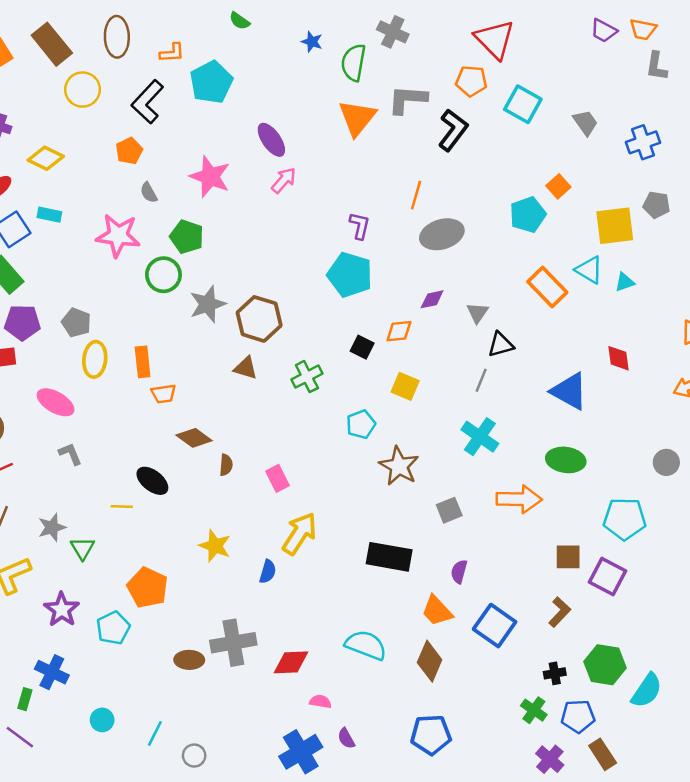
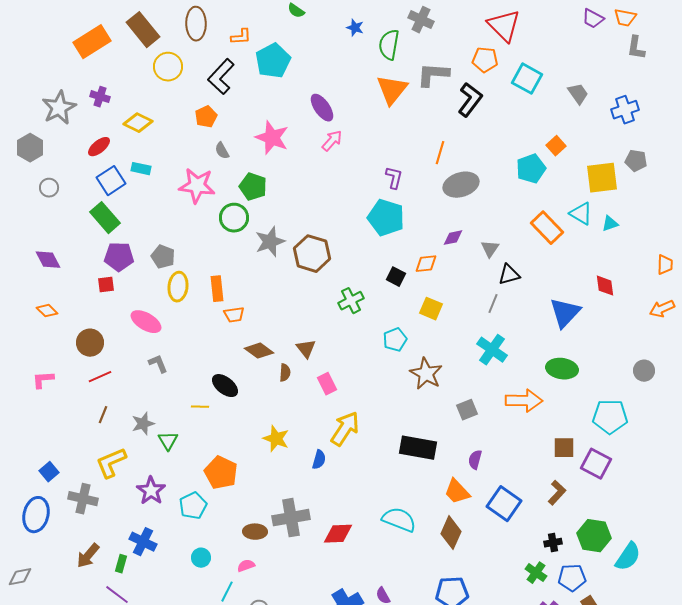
brown triangle: (246, 368) -> (306, 349), moved, turned 35
blue triangle: (569, 391) -> (565, 313), turned 44
pink semicircle: (320, 702) -> (246, 566), moved, turned -30
cyan circle: (102, 720) -> (201, 558), moved

